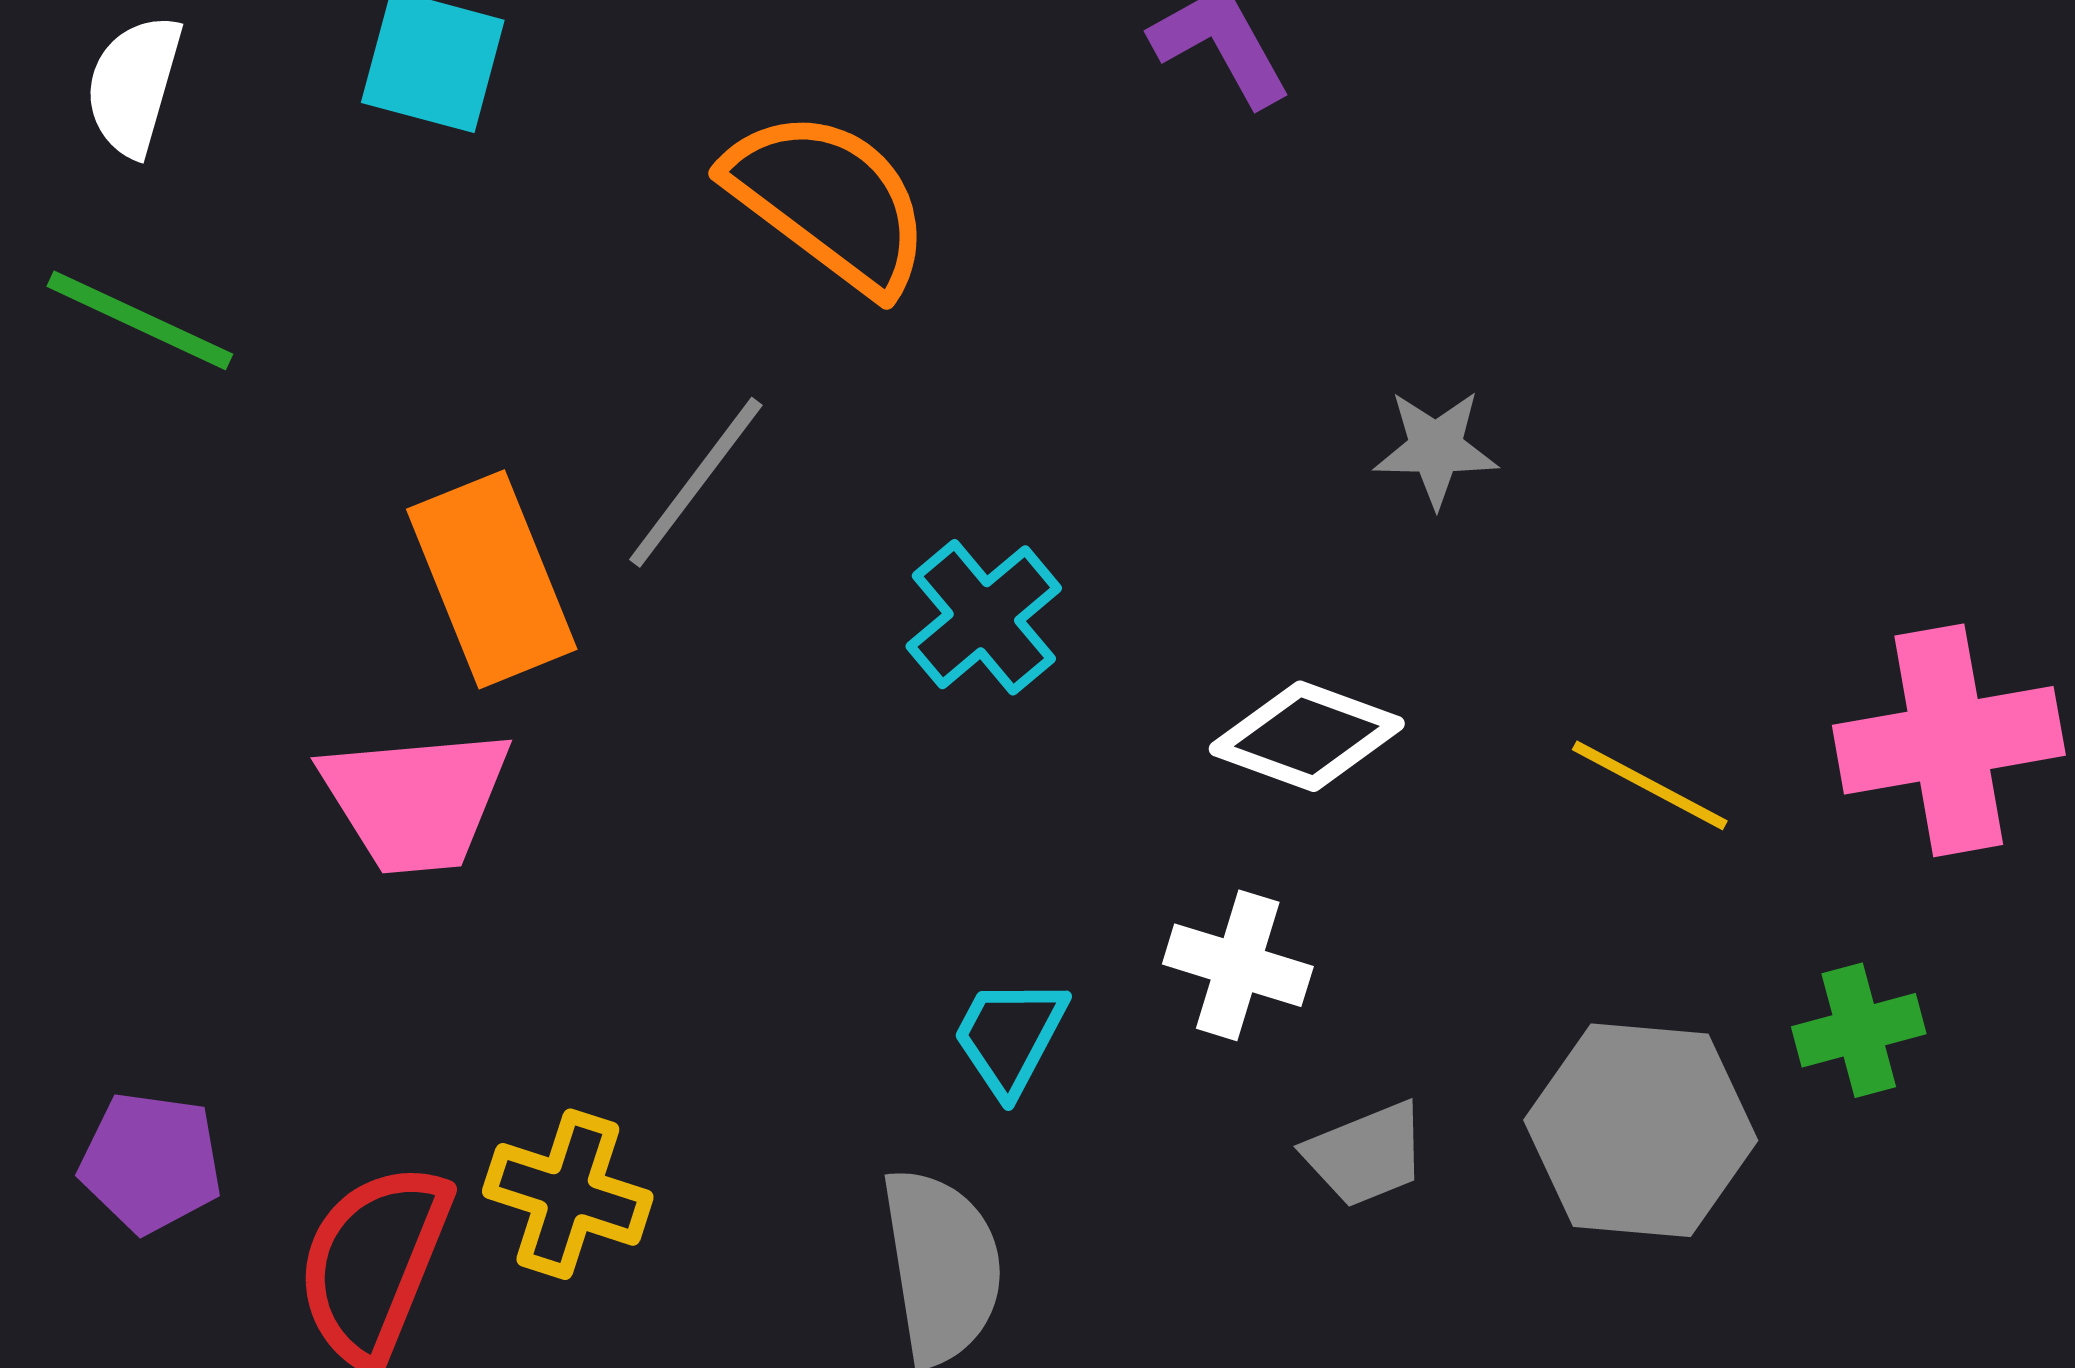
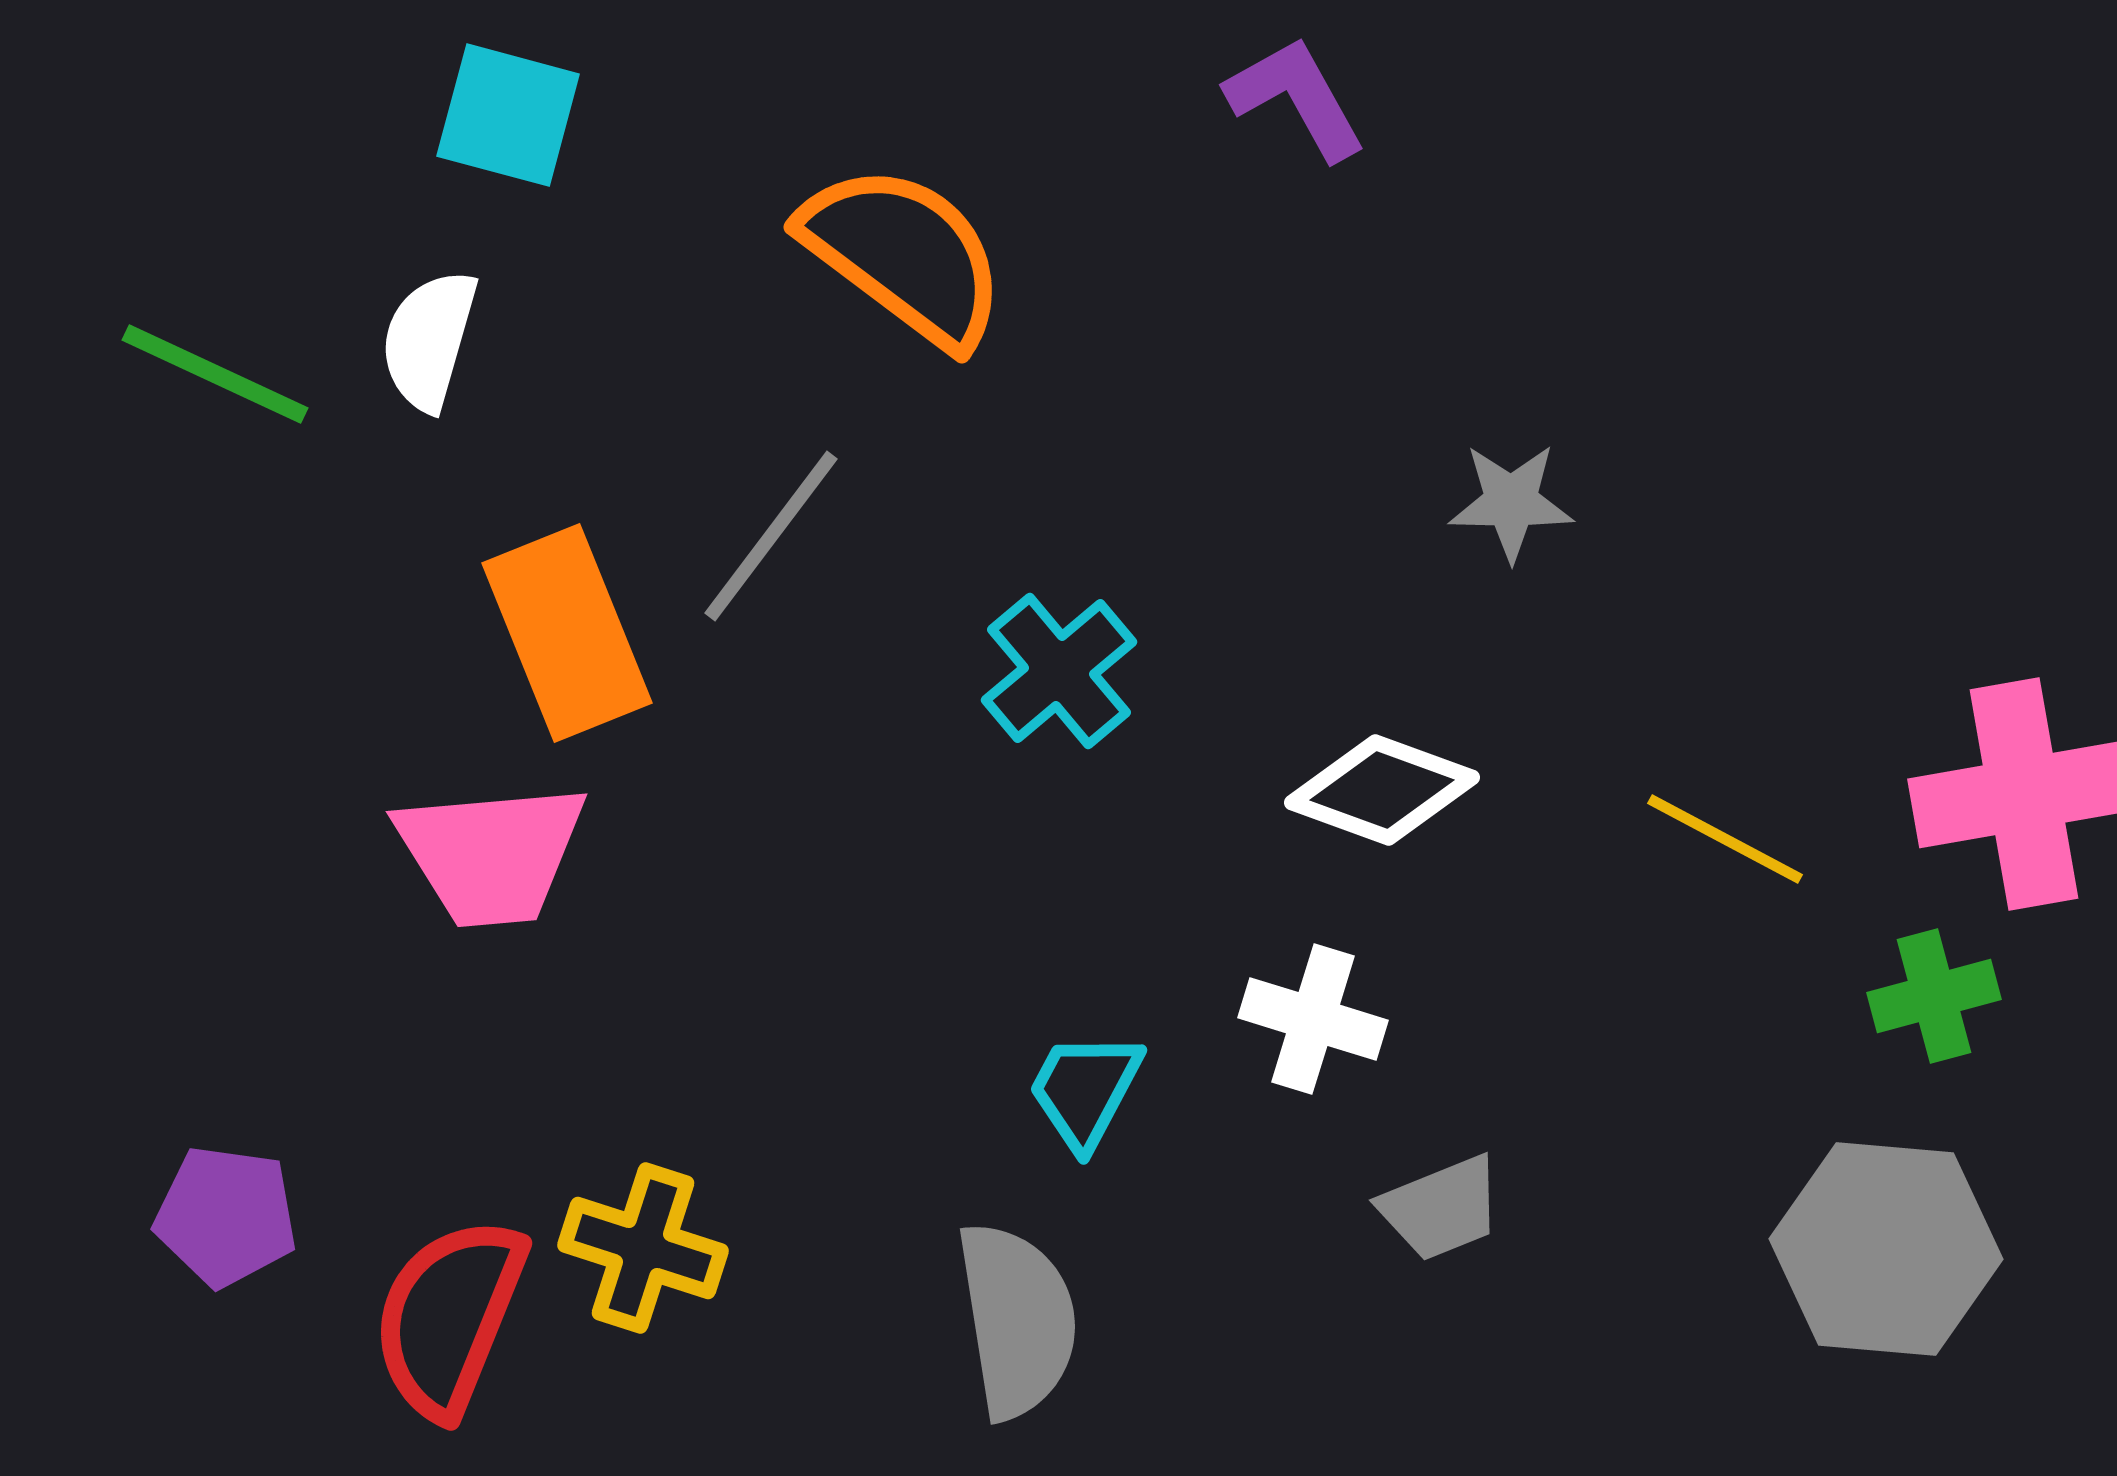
white semicircle: (134, 85) -> (429, 340), moved
green cross: (1859, 1030) -> (1934, 996), moved
gray hexagon: (1641, 1130) -> (1886, 1249), moved

